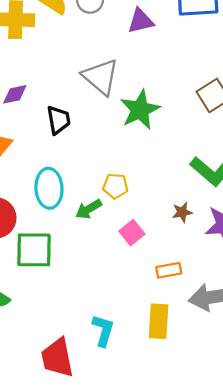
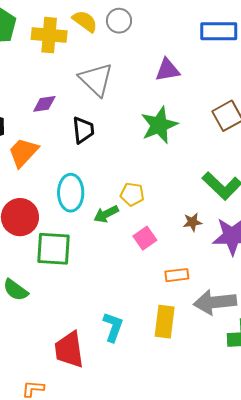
purple triangle: (141, 21) -> (167, 70), moved
gray triangle: (101, 77) -> (96, 79), moved

